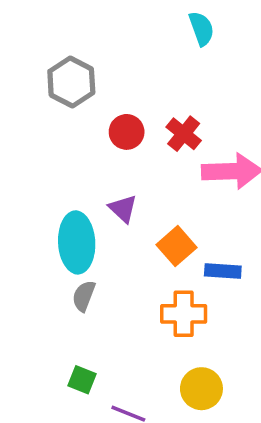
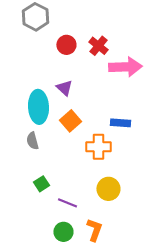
orange square: (176, 246) -> (70, 121), moved
gray semicircle: (84, 296) -> (32, 141), moved, turned -36
green square: (82, 380) -> (41, 184), turned 35

